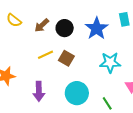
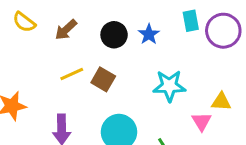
black circle: (65, 28) -> (114, 35), moved
blue star: (97, 28) -> (149, 34), size x0.6

